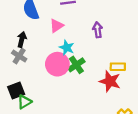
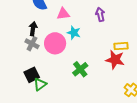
pink triangle: (57, 26) -> (63, 14), turned 32
pink circle: (57, 64) -> (55, 43), moved
green cross: (76, 65) -> (80, 69), moved

